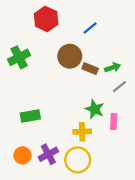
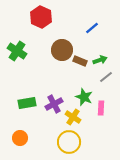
blue line: (90, 28) -> (92, 28), moved
green cross: (19, 57) -> (17, 51), turned -30
yellow cross: (82, 132) -> (73, 117), turned 35
purple cross: (48, 154) -> (54, 104), moved

